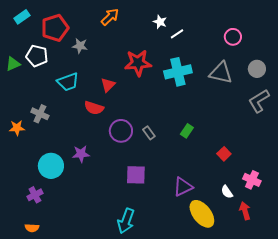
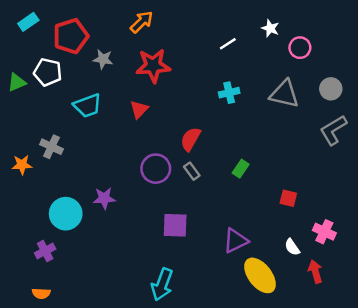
white star: (160, 22) -> (270, 28), moved
red star: (138, 63) -> (153, 66), moved
cyan cross: (178, 72) -> (229, 93), size x0.6
red semicircle: (94, 108) -> (190, 139), moved, turned 102
red square: (224, 154) -> (288, 198), turned -32

